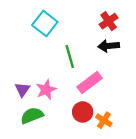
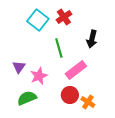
red cross: (109, 21) -> (64, 17), moved
black arrow: (109, 46) -> (92, 39), turned -72
purple triangle: (22, 90) -> (19, 67), moved

